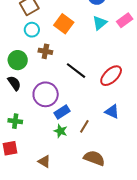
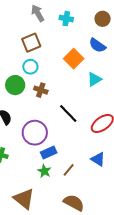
cyan triangle: (100, 23) -> (94, 79), moved
orange square: (64, 24) -> (74, 59), moved
green circle: (18, 60) -> (15, 85), moved
brown triangle: (44, 161) -> (24, 199), size x1.6

